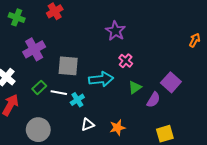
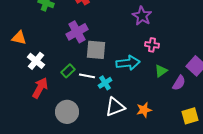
purple cross: (34, 49) -> (77, 32), moved
pink cross: (126, 61) -> (152, 45), turned -32
white triangle: (88, 124) -> (115, 107), size x1.5

